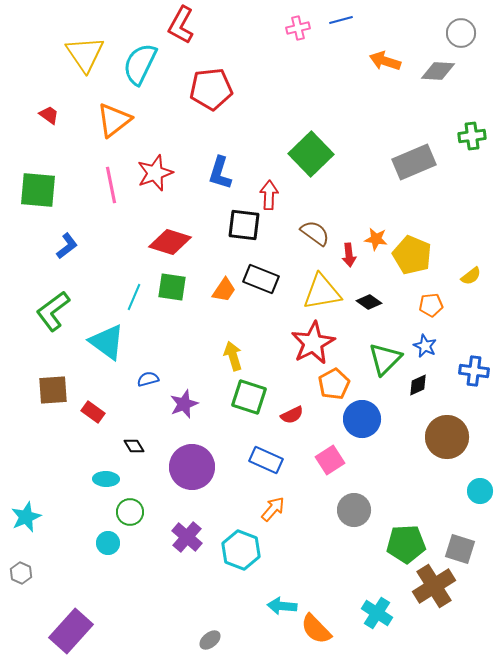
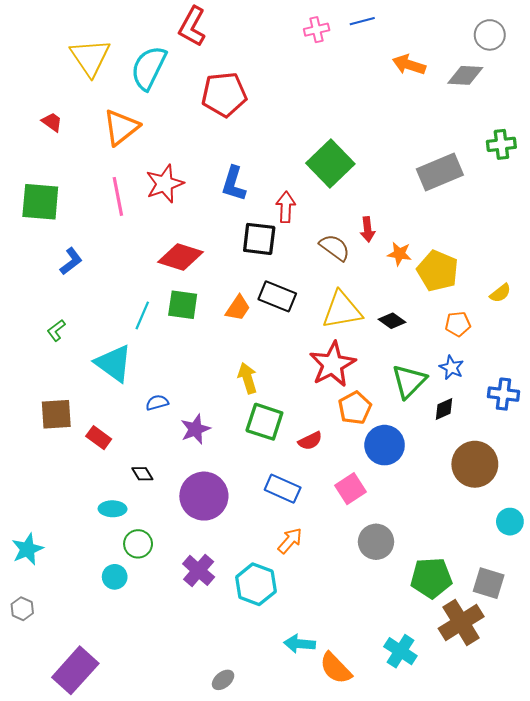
red arrow: (349, 255) -> (368, 229), moved
green L-shape: (53, 311) -> (56, 330), size x0.5

